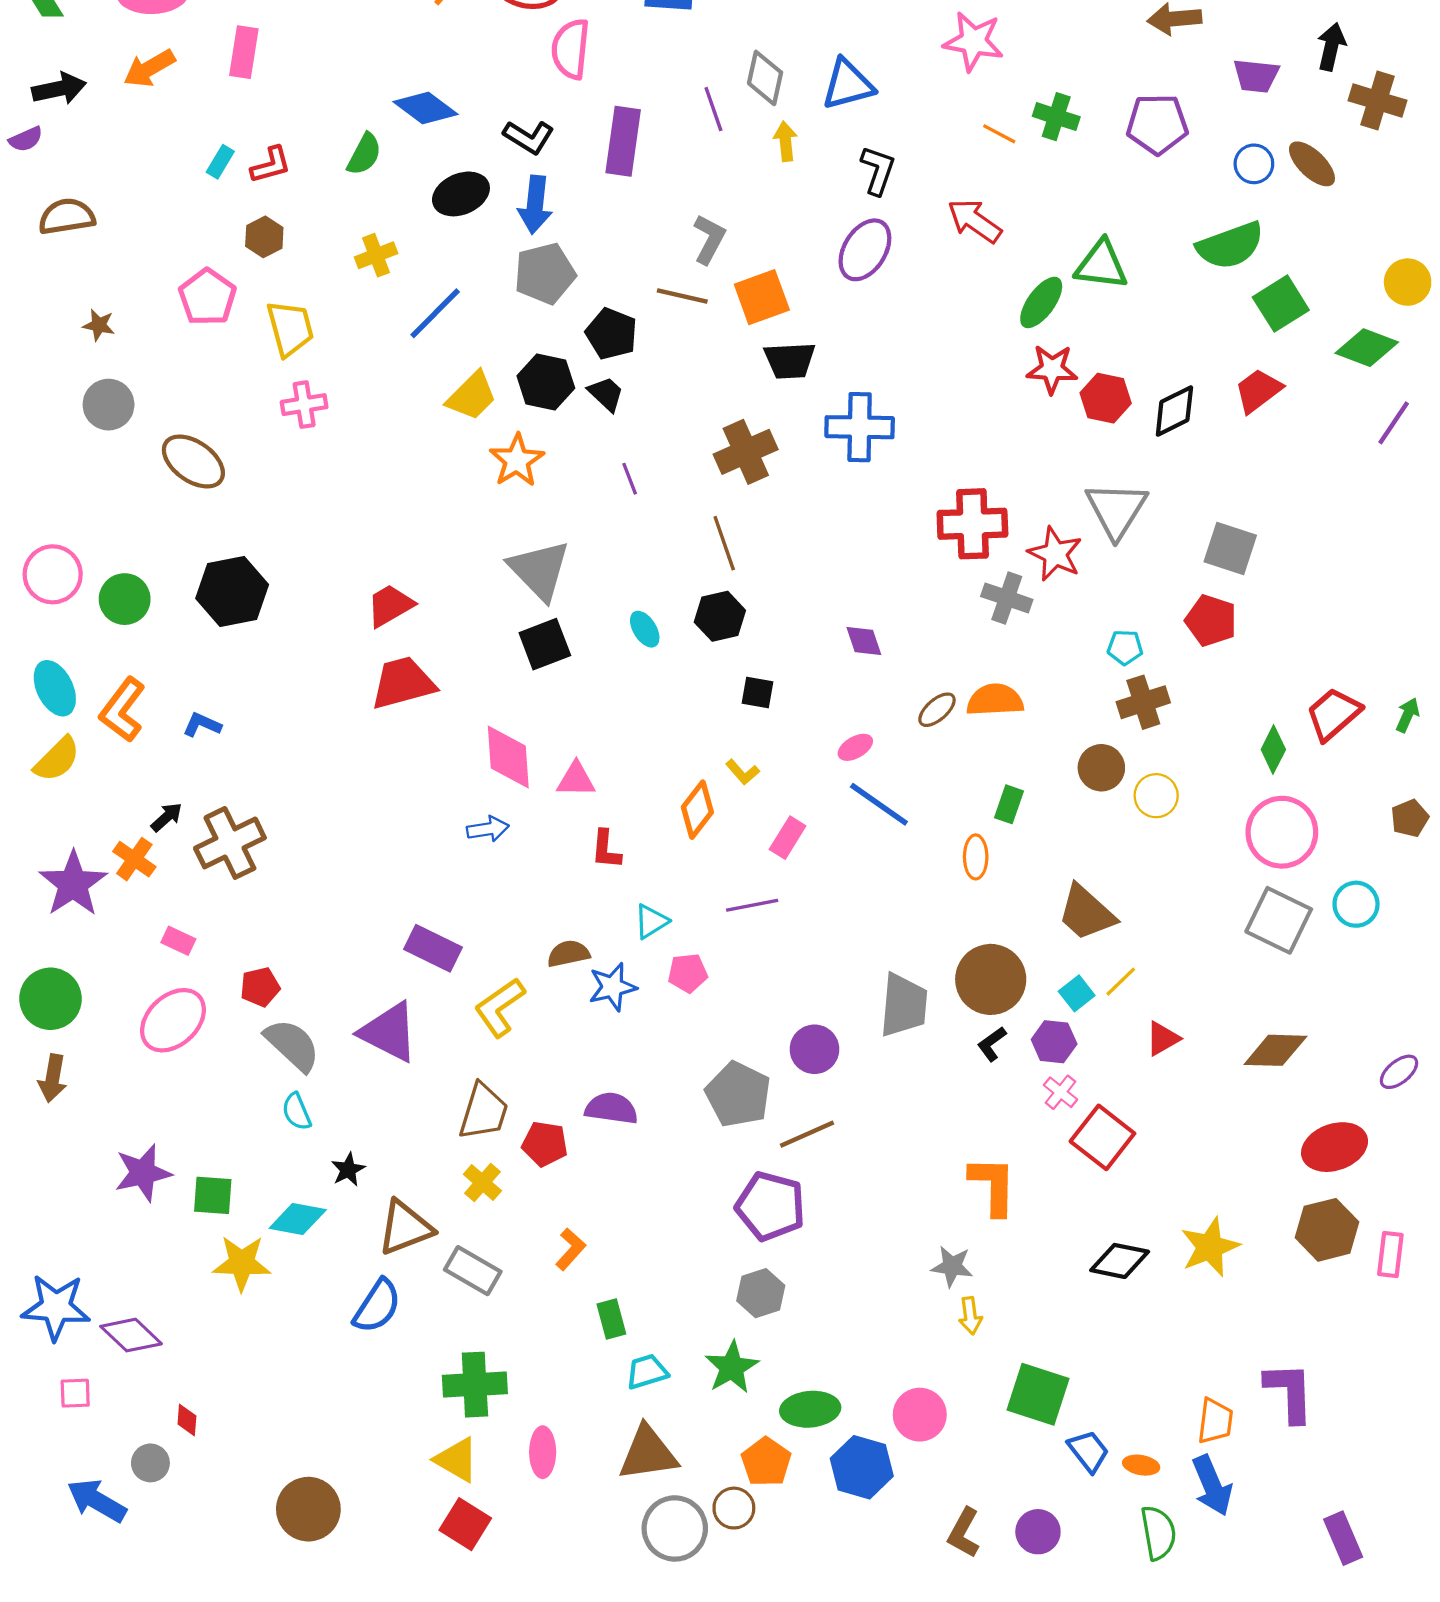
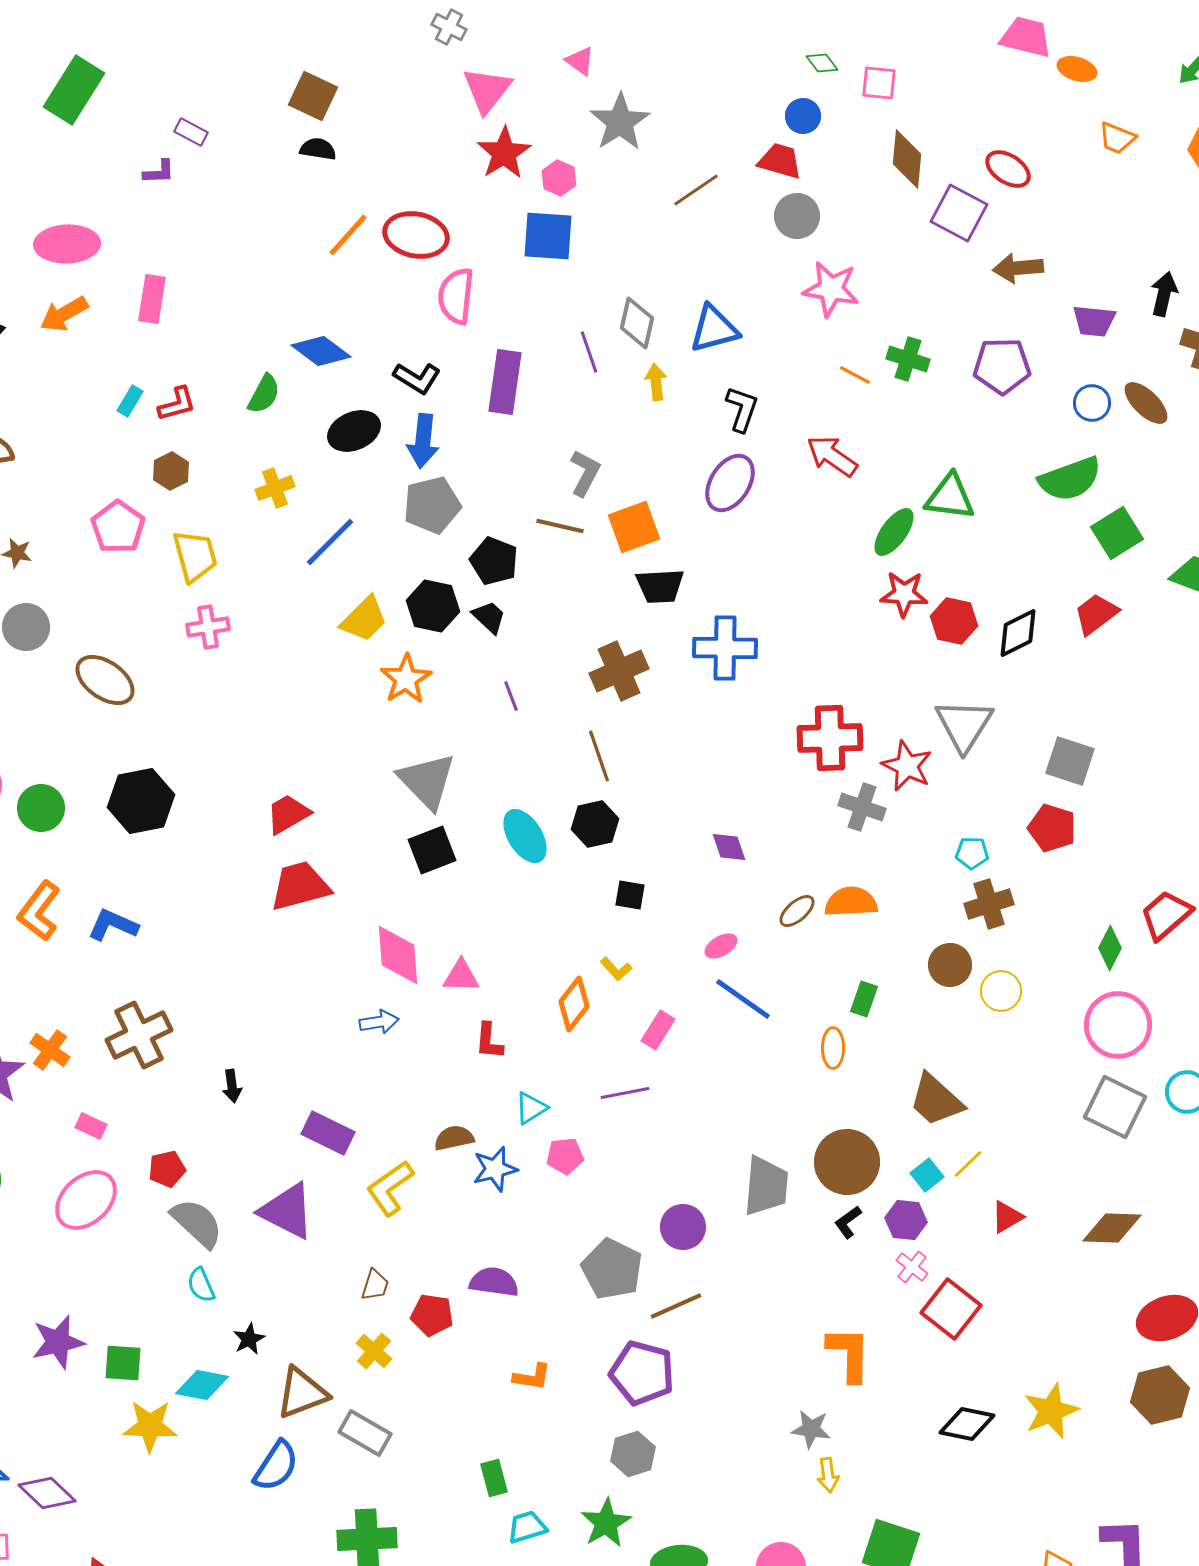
cyan ellipse: (645, 629) -> (525, 836), size x1.6
blue L-shape: (202, 725) -> (113, 925), size x1.4
black arrow: (167, 817) -> (232, 1086), moved, turned 124
brown trapezoid: (484, 1112) -> (375, 1285), size x0.6
orange L-shape: (571, 1249) -> (532, 1377), moved, turned 57

